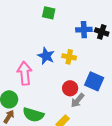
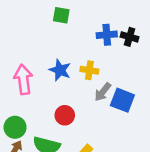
pink arrow: (25, 73) -> (23, 79), moved
red circle: (70, 88) -> (65, 115), moved
gray arrow: (78, 100) -> (103, 92), moved

